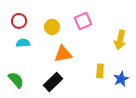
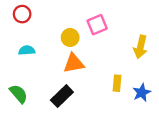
red circle: (19, 21) -> (22, 14), moved
yellow circle: (52, 27) -> (70, 37), moved

